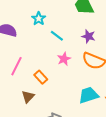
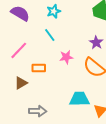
cyan line: (57, 36) -> (50, 35), moved
orange rectangle: (41, 77) -> (39, 68), turned -64

